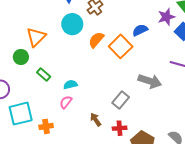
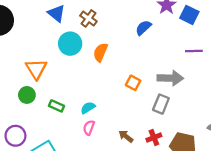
orange square: (121, 46) -> (133, 83), moved, size x0.6
gray rectangle: (121, 100) -> (161, 104), moved

